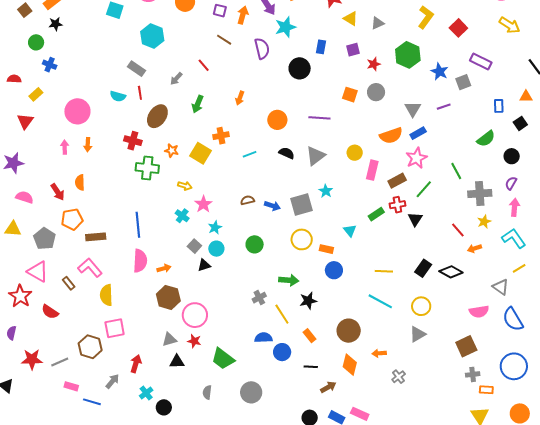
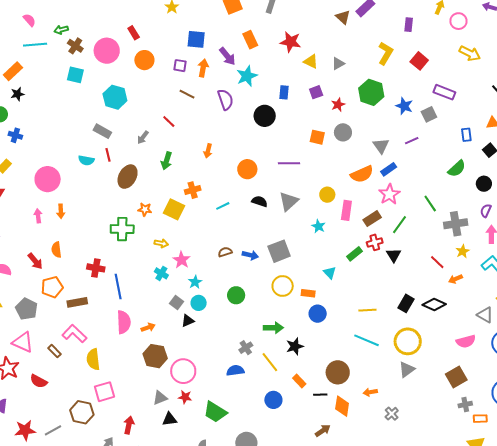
red cross: (133, 141) -> (96, 268), moved
cyan star: (326, 191) -> (318, 226), moved
yellow circle: (421, 306) -> (408, 341), size x1.4
blue semicircle: (263, 338) -> (235, 370), moved
black line: (311, 367) -> (320, 395), moved

